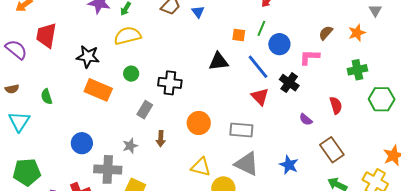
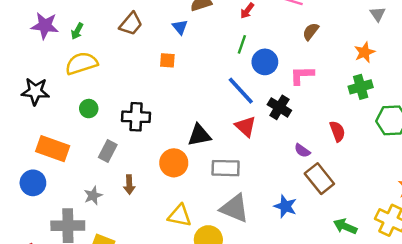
blue triangle: (198, 12) -> (180, 27), moved
brown semicircle: (326, 33) -> (311, 32), moved
orange star: (357, 33) -> (365, 52), moved
orange square: (239, 35) -> (167, 60), moved
black triangle: (218, 61) -> (199, 135), moved
orange rectangle: (98, 90) -> (53, 149), moved
blue circle: (82, 143) -> (33, 183), moved
brown rectangle: (332, 150) -> (319, 179), moved

